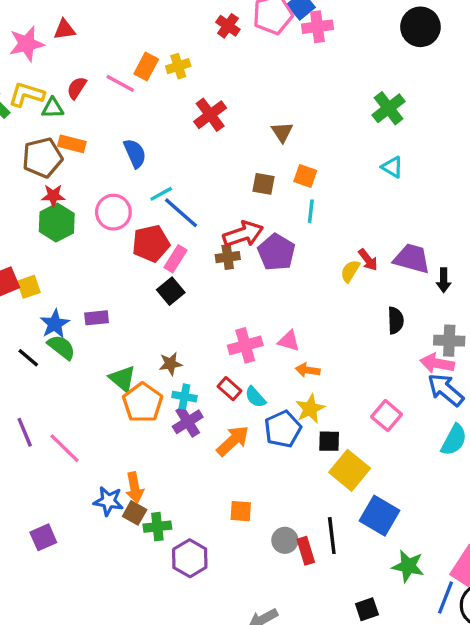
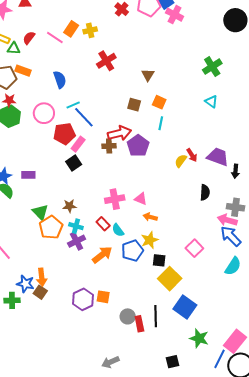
pink cross: (317, 27) -> (175, 15), turned 30
green cross: (157, 527) -> (12, 300), moved
purple hexagon: (190, 558) -> (83, 299), moved

